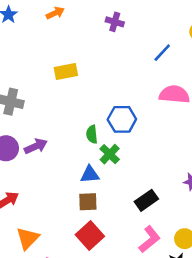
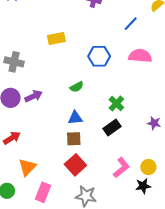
blue hexagon: (122, 119) -> (99, 56), moved
green semicircle: (92, 134) -> (77, 87), turned -112
green cross: (110, 154) -> (116, 103), moved
black rectangle: (146, 200) -> (112, 127), moved

